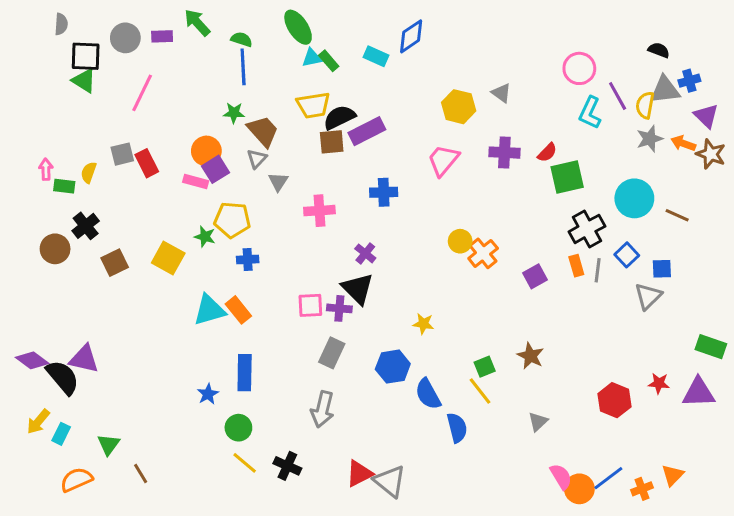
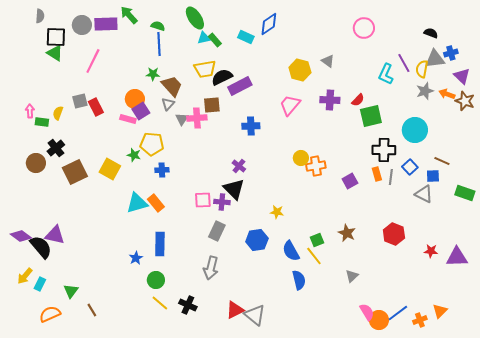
purple rectangle: (162, 36) -> (106, 24), size x1.6
pink circle: (579, 68) -> (364, 28), moved
brown square: (332, 142) -> (212, 105), moved
pink cross: (319, 211) -> (197, 118), moved
brown line: (677, 215) -> (442, 161), moved
black cross: (587, 229) -> (384, 150), turned 30
orange cross: (483, 253) -> (316, 166), turned 30
brown square: (115, 263) -> (75, 172), size x1.4
gray triangle: (648, 296) -> (424, 194), turned -48
green rectangle: (711, 347) -> (465, 193), moved
blue semicircle: (428, 394) -> (291, 251), moved
red hexagon: (614, 400) -> (394, 234), moved

